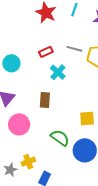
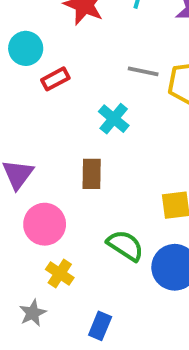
red rectangle: (46, 52) -> (55, 79), moved
cyan circle: (11, 63) -> (26, 48), moved
yellow cross: (28, 162) -> (60, 273), moved, turned -32

